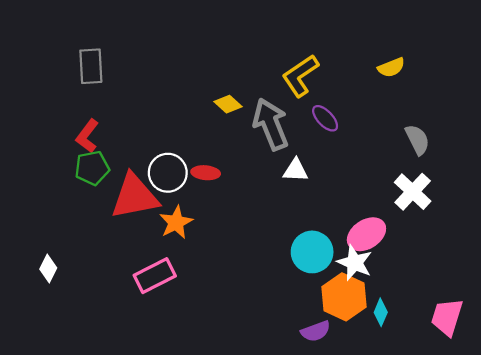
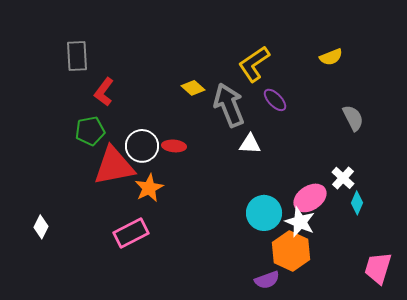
red L-shape: (87, 136) -> (104, 92), moved
green pentagon: (92, 168) -> (90, 131), moved
white cross: (413, 192) -> (343, 178), moved, size x0.7
cyan diamond: (381, 312) -> (357, 203), moved

